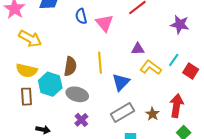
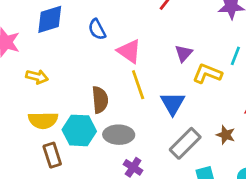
pink triangle: (104, 23) -> (129, 51), moved
yellow arrow: (30, 39) -> (37, 77), size x0.7
purple triangle: (138, 49) -> (184, 53), turned -32

